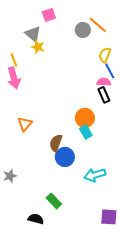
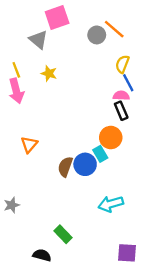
pink square: (49, 15) -> (57, 17), size x1.5
yellow star: (38, 47) -> (49, 73), moved
orange circle: (85, 118) -> (111, 138), moved
blue circle: (65, 157) -> (85, 164), moved

